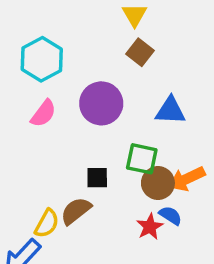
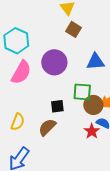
pink semicircle: (43, 113) -> (21, 72), size x1.4
yellow semicircle: (47, 223) -> (18, 122), moved

